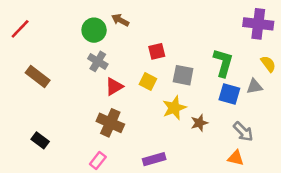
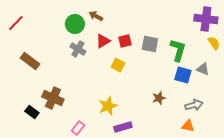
yellow semicircle: (268, 64) -> (214, 43), moved
gray square: (183, 75) -> (150, 44), moved
red triangle: (114, 86) -> (103, 41), moved
gray triangle: (254, 86) -> (203, 69), turned 32
yellow star: (174, 108) -> (108, 106), moved
brown cross: (110, 123) -> (53, 98), moved
gray arrow: (243, 132) -> (194, 105), turned -60

